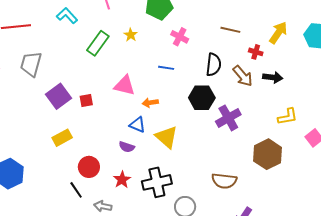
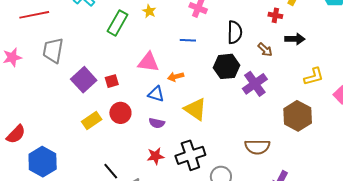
brown arrow: (243, 76) -> (265, 50), moved, size x0.7
blue triangle: (137, 125) -> (156, 94), moved
red circle: (89, 167) -> (120, 113), moved
red star: (122, 180) -> (155, 156), turned 30

